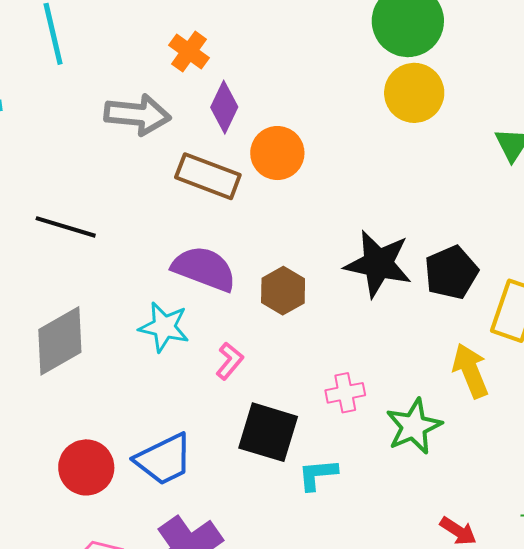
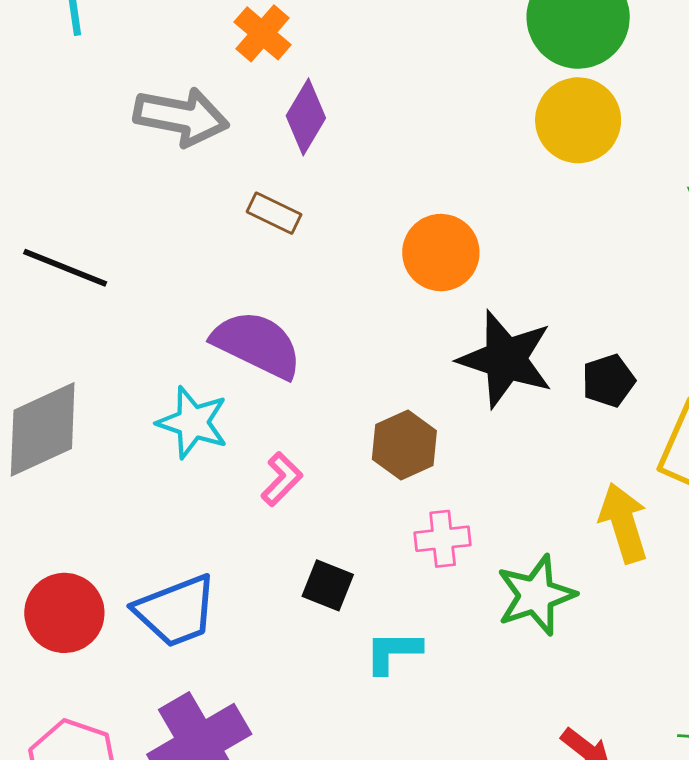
orange circle: (277, 153) -> (441, 253), moved
brown rectangle: (208, 176) -> (274, 213), size x0.6
black pentagon: (451, 272) -> (608, 381), size x0.7
brown hexagon: (283, 291) -> (404, 445), moved
black square: (268, 432) -> (328, 585), size x0.6

